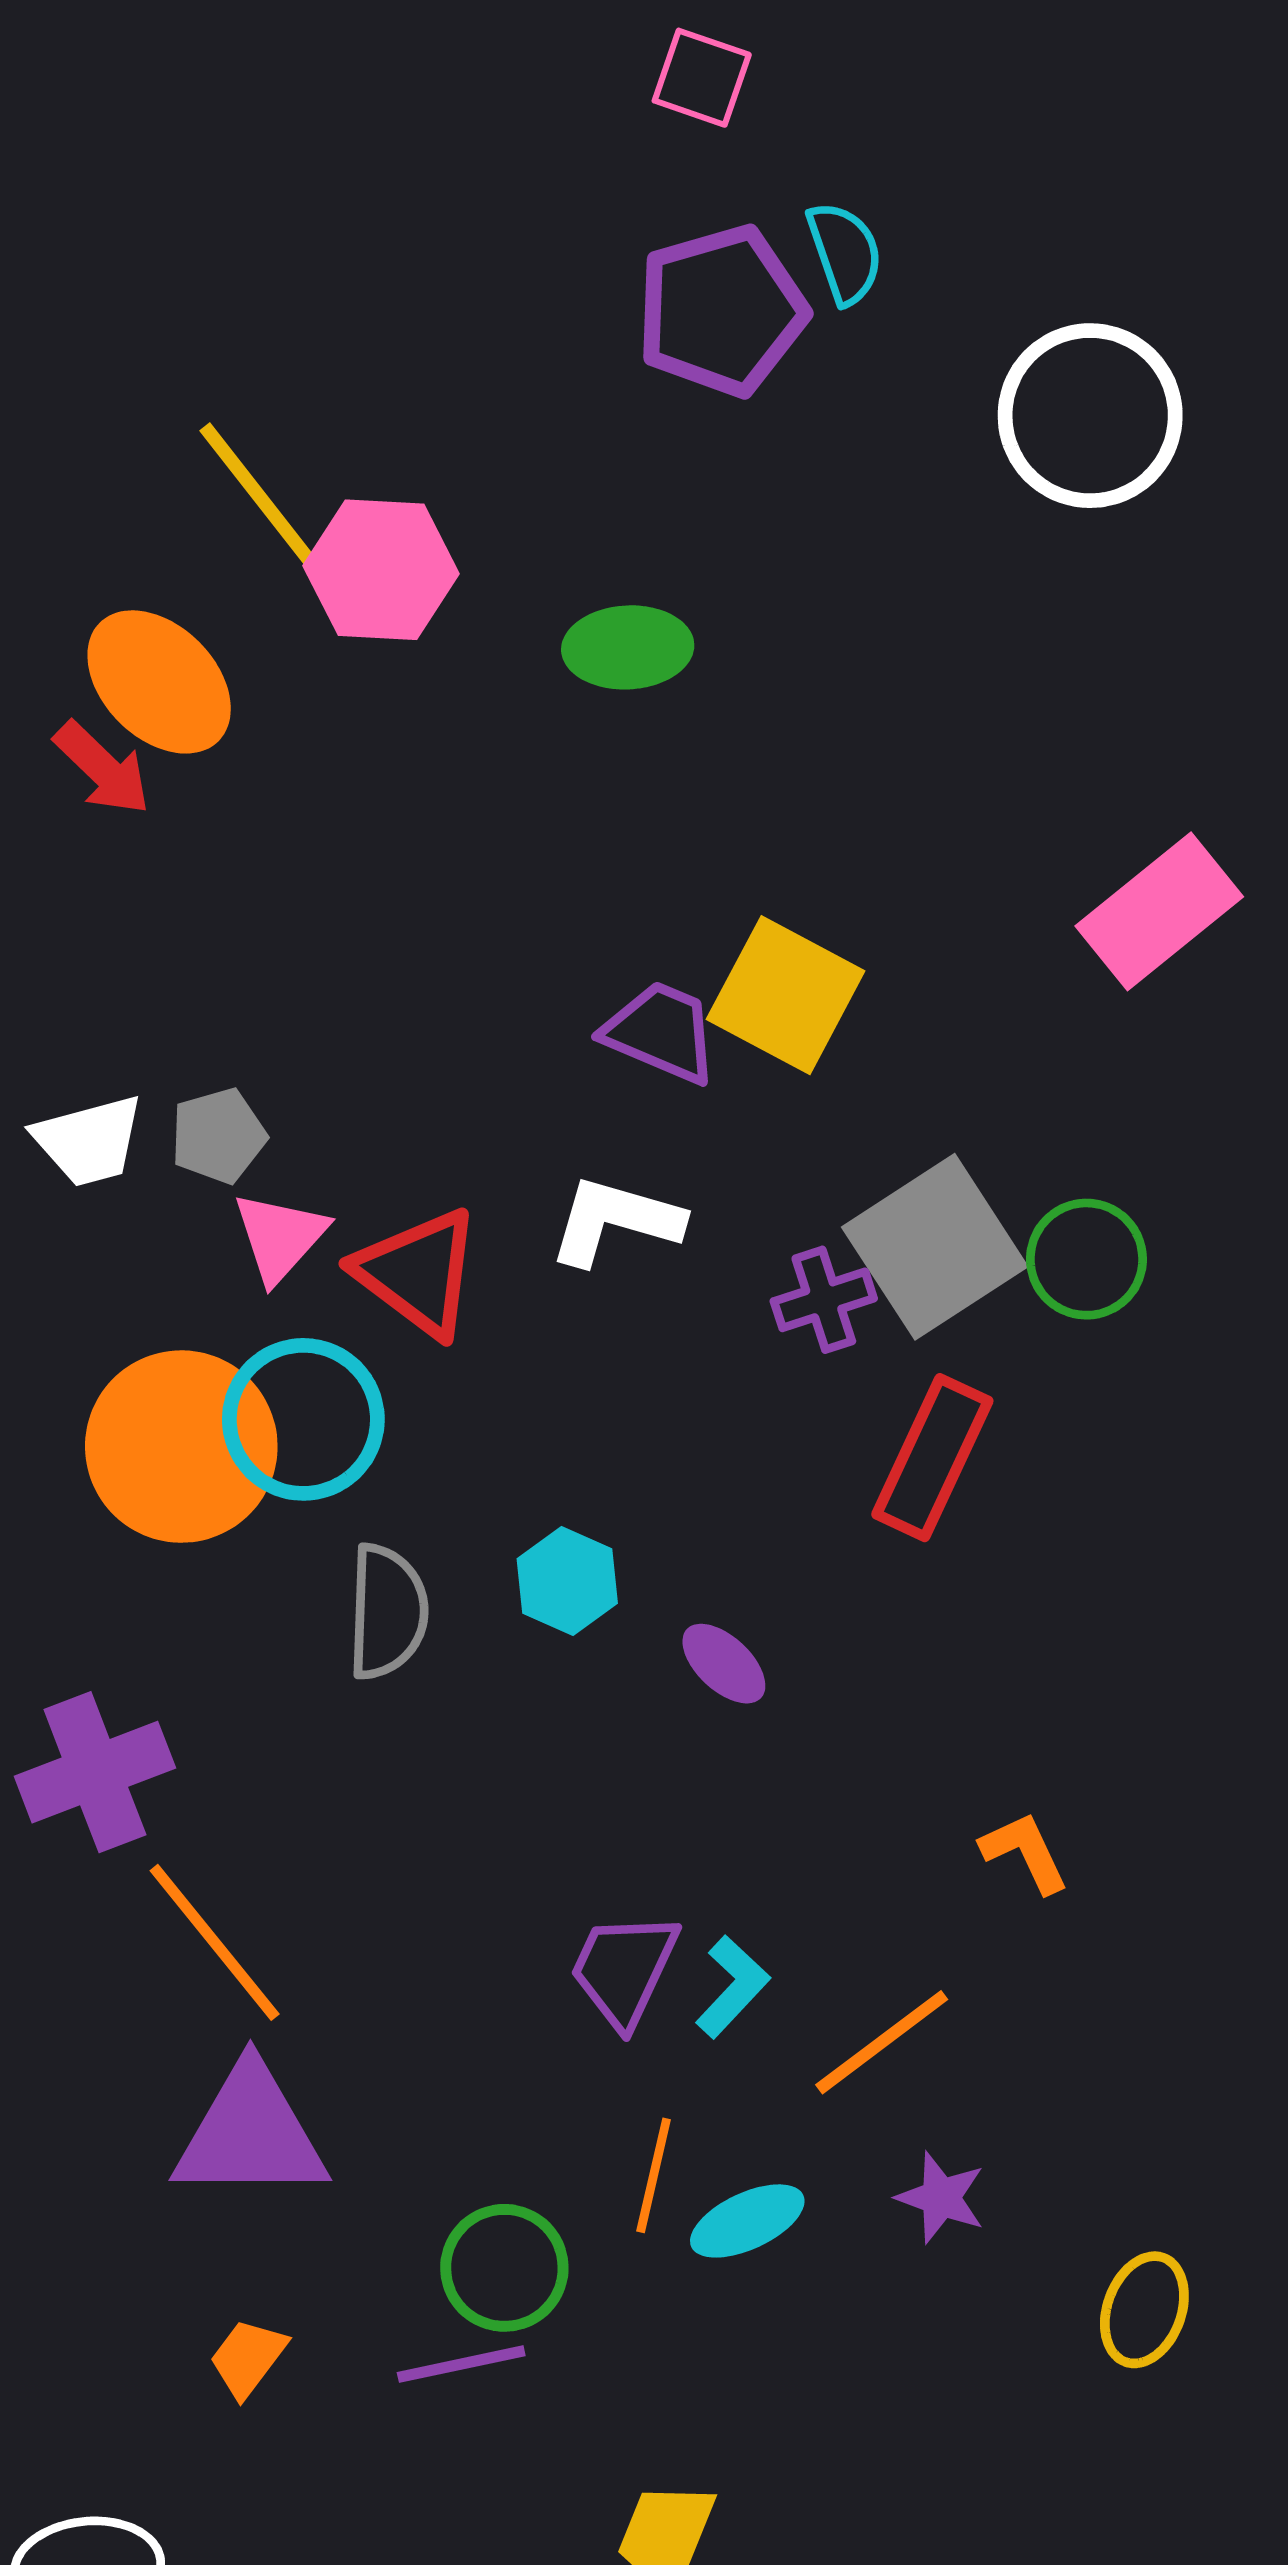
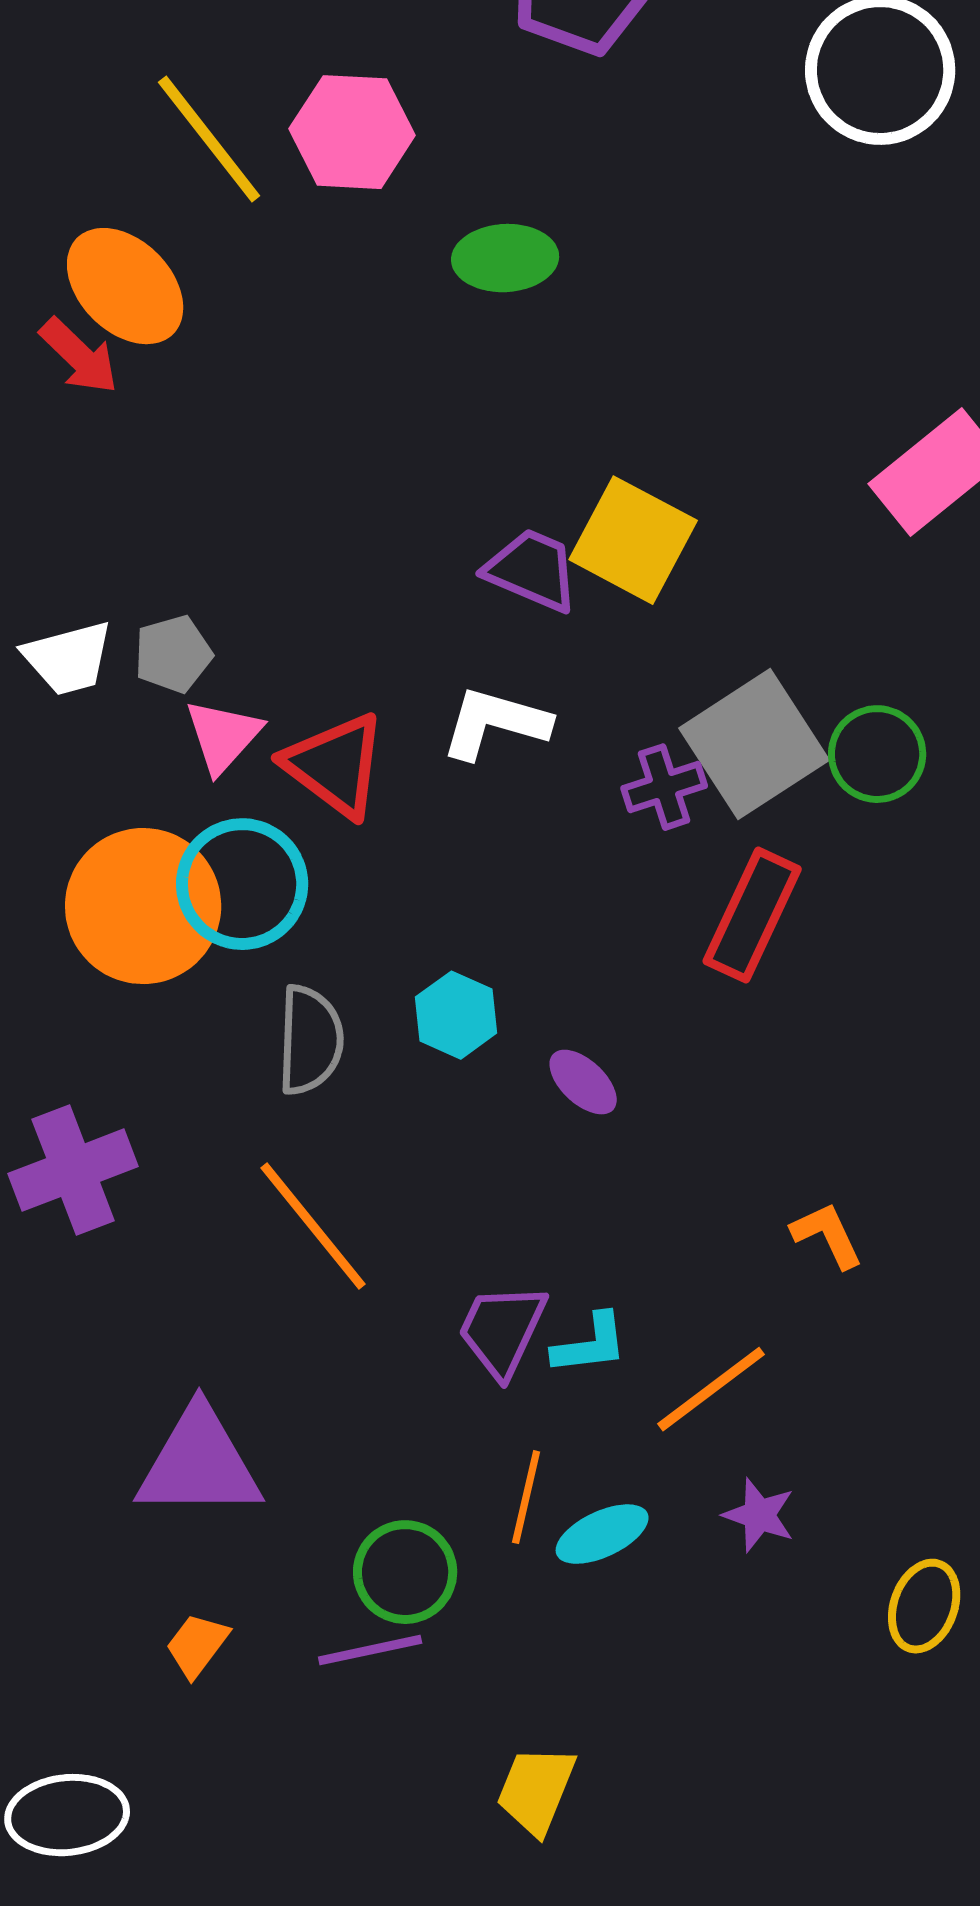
pink hexagon: (381, 570) -> (352, 132), moved
orange line: (215, 1942) -> (313, 1226), moved
cyan L-shape: (733, 1987) -> (590, 1344), turned 40

